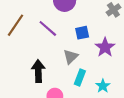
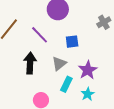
purple star: (105, 47) -> (88, 70), moved
black arrow: (38, 71) -> (30, 63), moved

